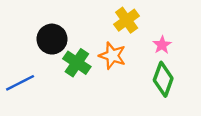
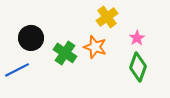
black circle: (52, 39) -> (31, 38), moved

